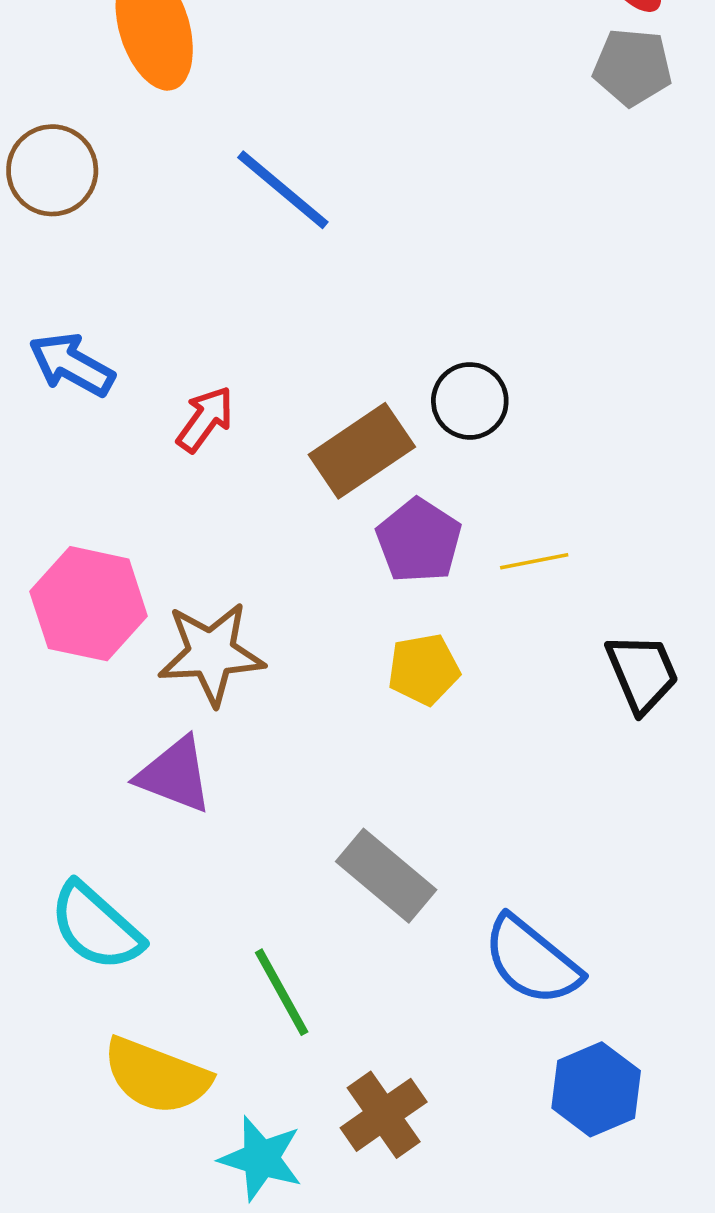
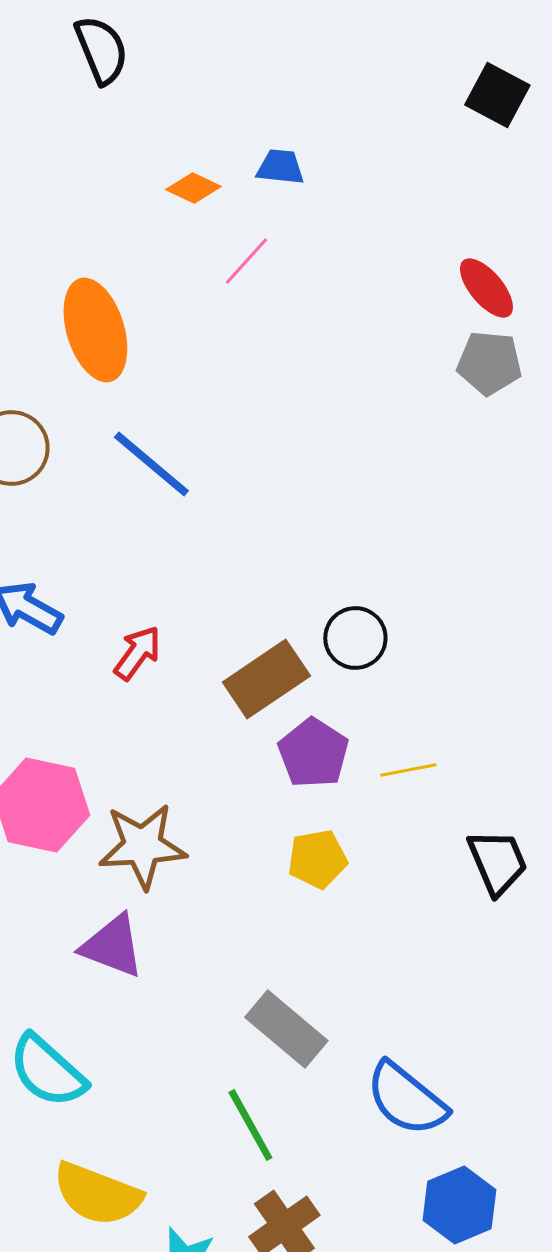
blue line: (283, 190) -> (151, 464), moved
green line: (282, 992) -> (250, 1125), moved

